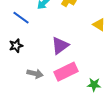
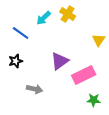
yellow triangle: (99, 25) -> (99, 40), turned 32
pink rectangle: (66, 72) -> (84, 75), moved

